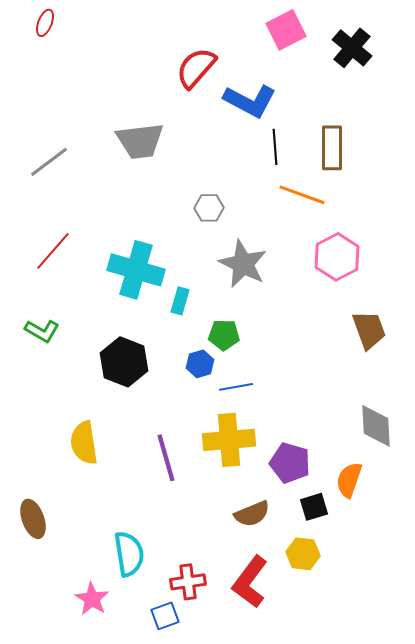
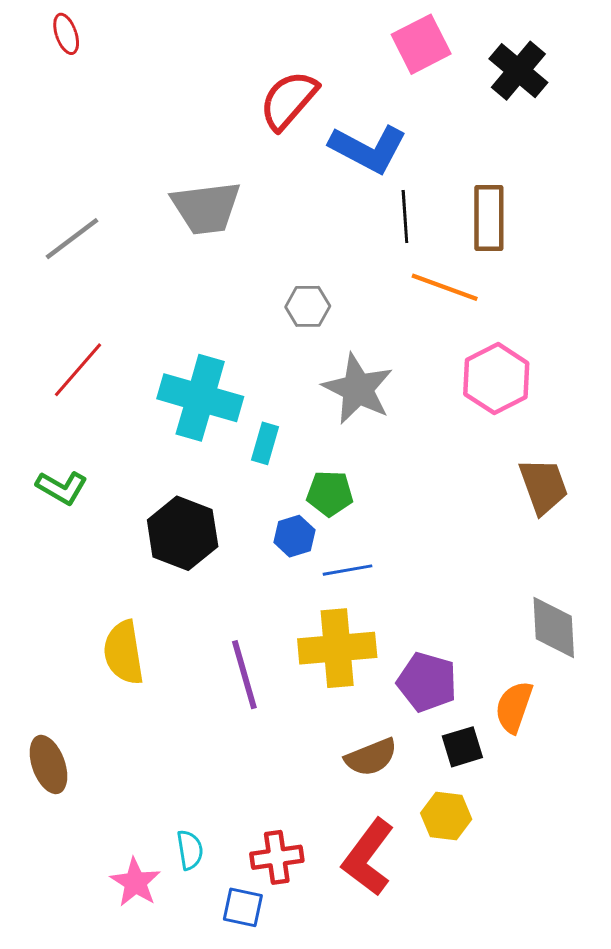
red ellipse: (45, 23) -> (66, 34), turned -40
cyan semicircle: (129, 554) -> (190, 850), moved, size x0.6
blue square: (165, 616) -> (243, 907), turned 32

